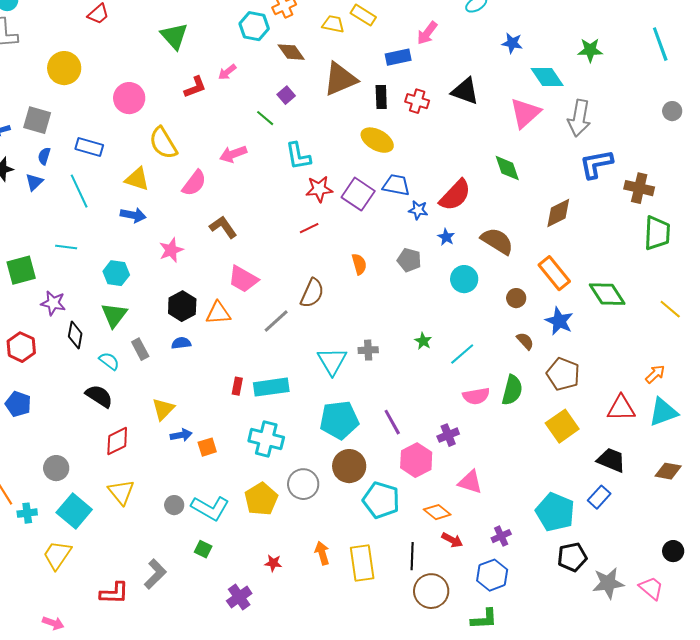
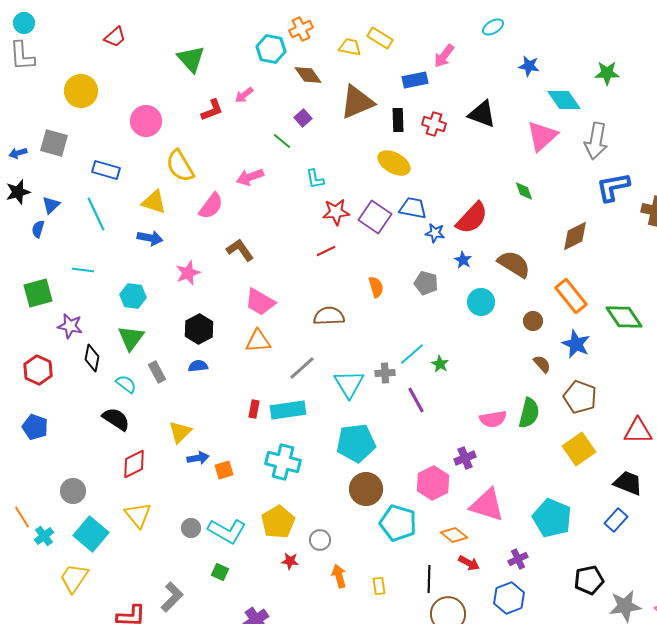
blue semicircle: (44, 156) -> (38, 229), moved
cyan L-shape: (298, 156) -> (315, 179), size x0.7
green diamond: (507, 168) -> (524, 191), size x0.7
brown semicircle: (312, 293) -> (329, 316), turned -116
orange triangle: (218, 313) -> (258, 341), moved
gray line: (276, 321) -> (302, 368), moved
cyan line: (462, 354) -> (412, 354), moved
purple line: (392, 422) -> (416, 400), moved
pink triangle: (470, 482) -> (487, 505), size x1.4
gray circle: (303, 484) -> (320, 540), moved, size x0.7
cyan pentagon: (555, 512) -> (552, 518), moved
cyan cross: (27, 513) -> (44, 536), turned -30
red star: (273, 563) -> (290, 561), moved
yellow rectangle: (362, 563) -> (379, 586), size x0.5

